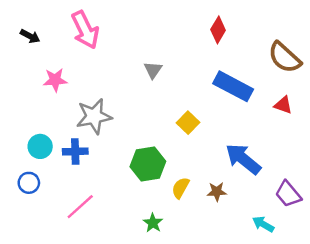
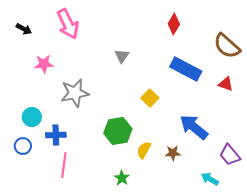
blue cross: (75, 151) -> (56, 135), moved
pink line: (80, 207) -> (64, 165), turned -40

